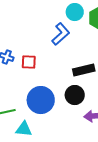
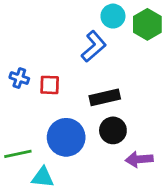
black rectangle: (84, 70) -> (105, 97), moved

